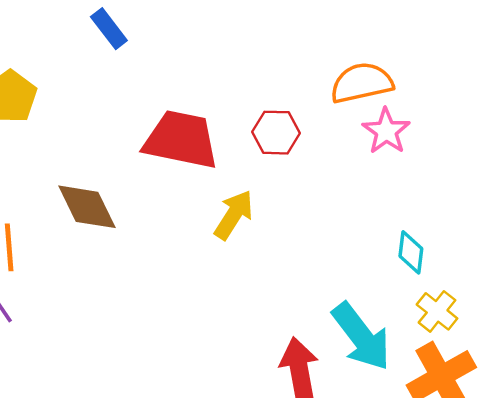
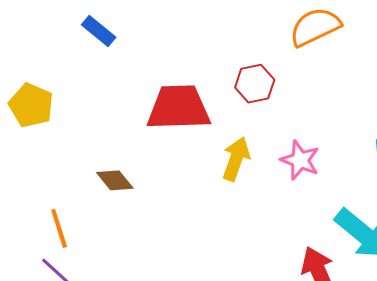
pink star: (386, 131) -> (300, 160), moved
brown diamond: (87, 207) -> (115, 180), size x0.7

